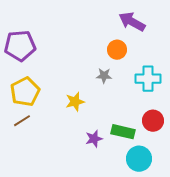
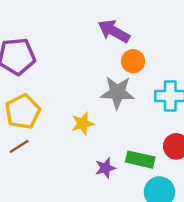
purple arrow: (132, 22) -> (114, 31), moved
gray star: (104, 76) -> (117, 92), size x1.8

